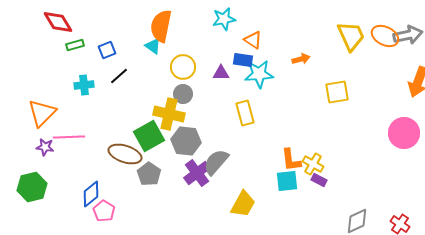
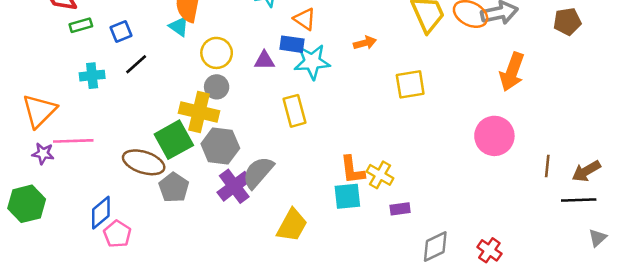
purple rectangle: (319, 180) -> (400, 209), moved, turned -35

